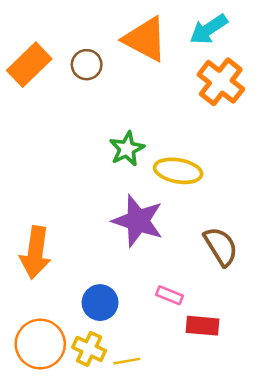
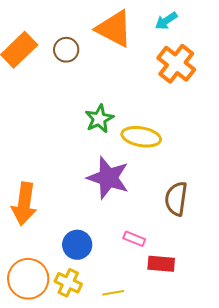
cyan arrow: (209, 29) -> (166, 21), size x0.7
brown semicircle: (221, 246) -> (176, 199), turned -140
yellow line: (127, 361) -> (113, 293), moved

